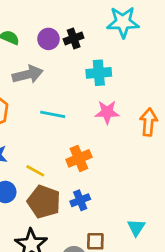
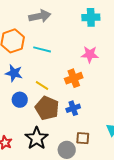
pink star: (107, 112) -> (90, 54), moved
cyan line: (53, 114) -> (42, 49), moved

